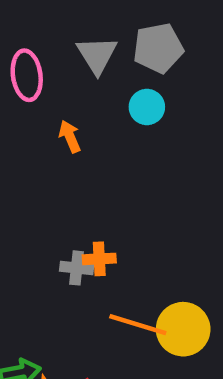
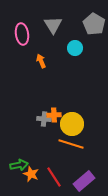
gray pentagon: (158, 48) -> (94, 24), moved, turned -30
yellow circle: (183, 329) -> (72, 124), moved

